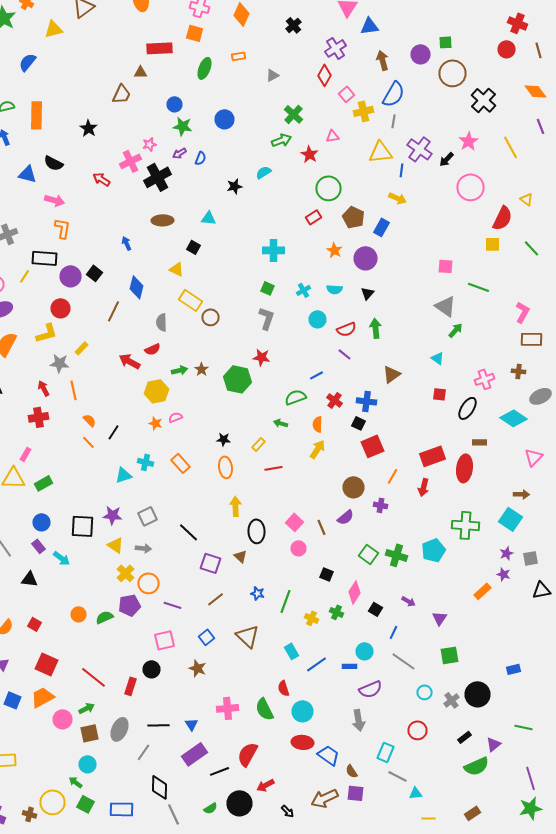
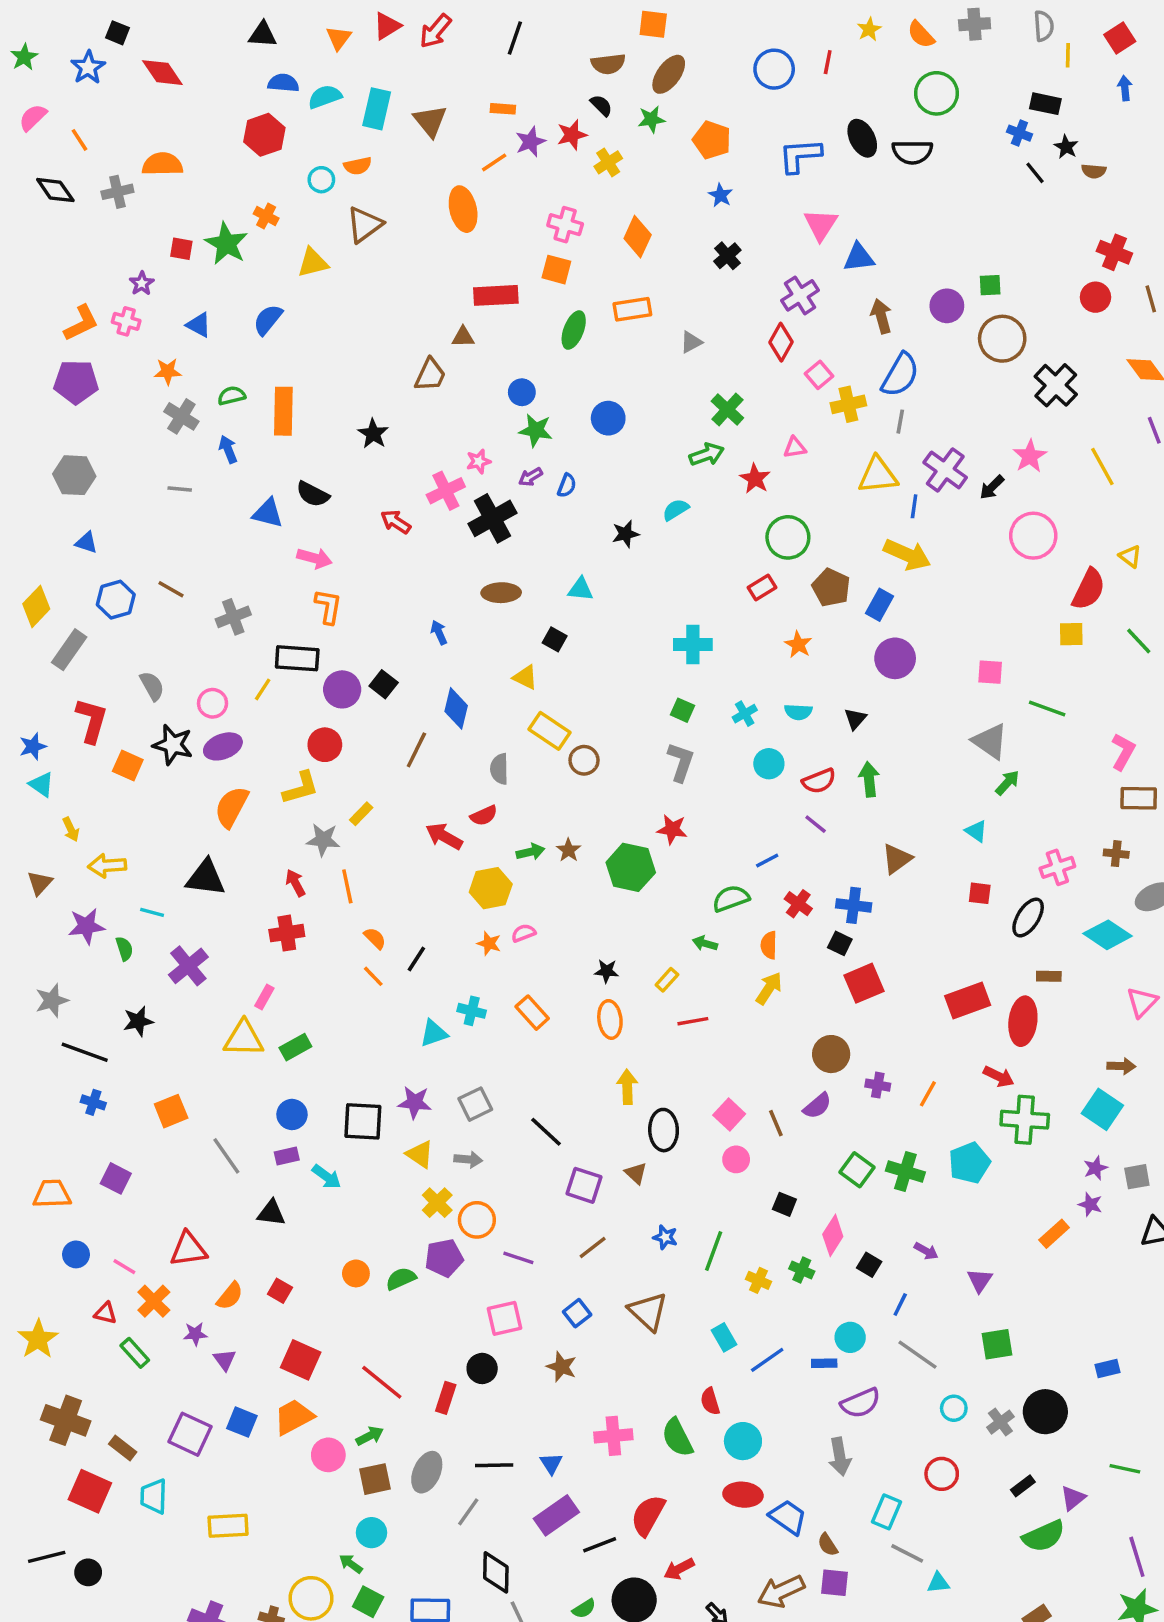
orange rectangle: (238, 56) -> (632, 309), size x1.5
yellow arrow: (398, 198) -> (907, 555), size x1.5
purple circle: (366, 258) -> (895, 658), moved
orange line: (392, 476) -> (928, 1094), moved
red arrow: (424, 487) -> (999, 1076), moved, turned -78
purple rectangle: (38, 546) -> (287, 1156), turned -64

